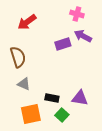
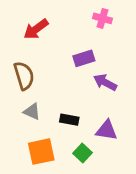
purple arrow: (83, 36) -> (105, 82), moved
black rectangle: (52, 98) -> (69, 120), moved

